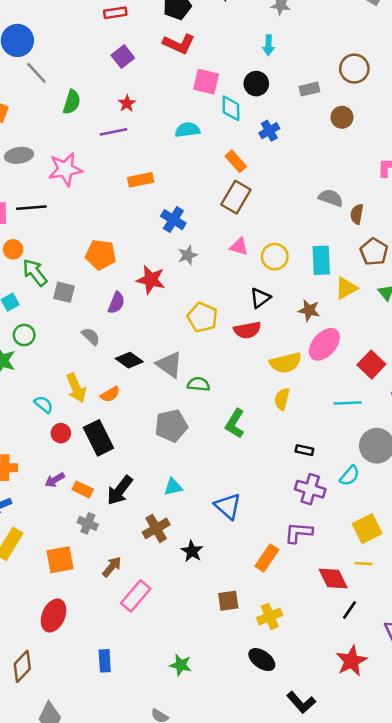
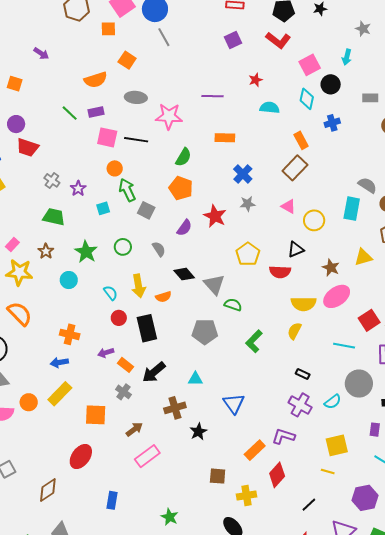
pink square: (206, 82) -> (310, 65), moved, turned 35
green semicircle: (72, 102) -> (183, 157), moved
red star: (127, 103) -> (256, 80), moved
cyan rectangle: (321, 260) -> (352, 209), moved
green circle: (24, 335) -> (123, 247), moved
red diamond: (333, 579) -> (277, 475), moved, turned 55

